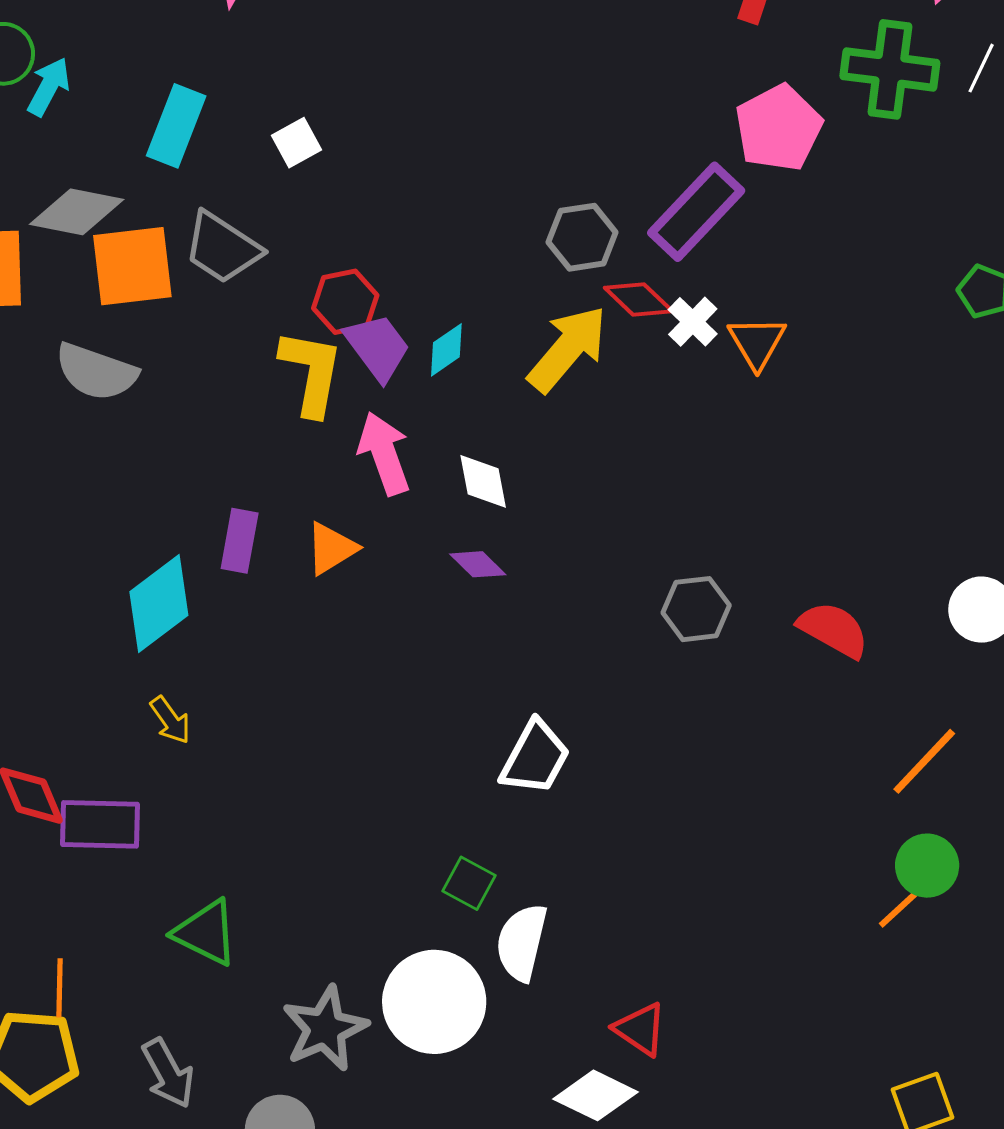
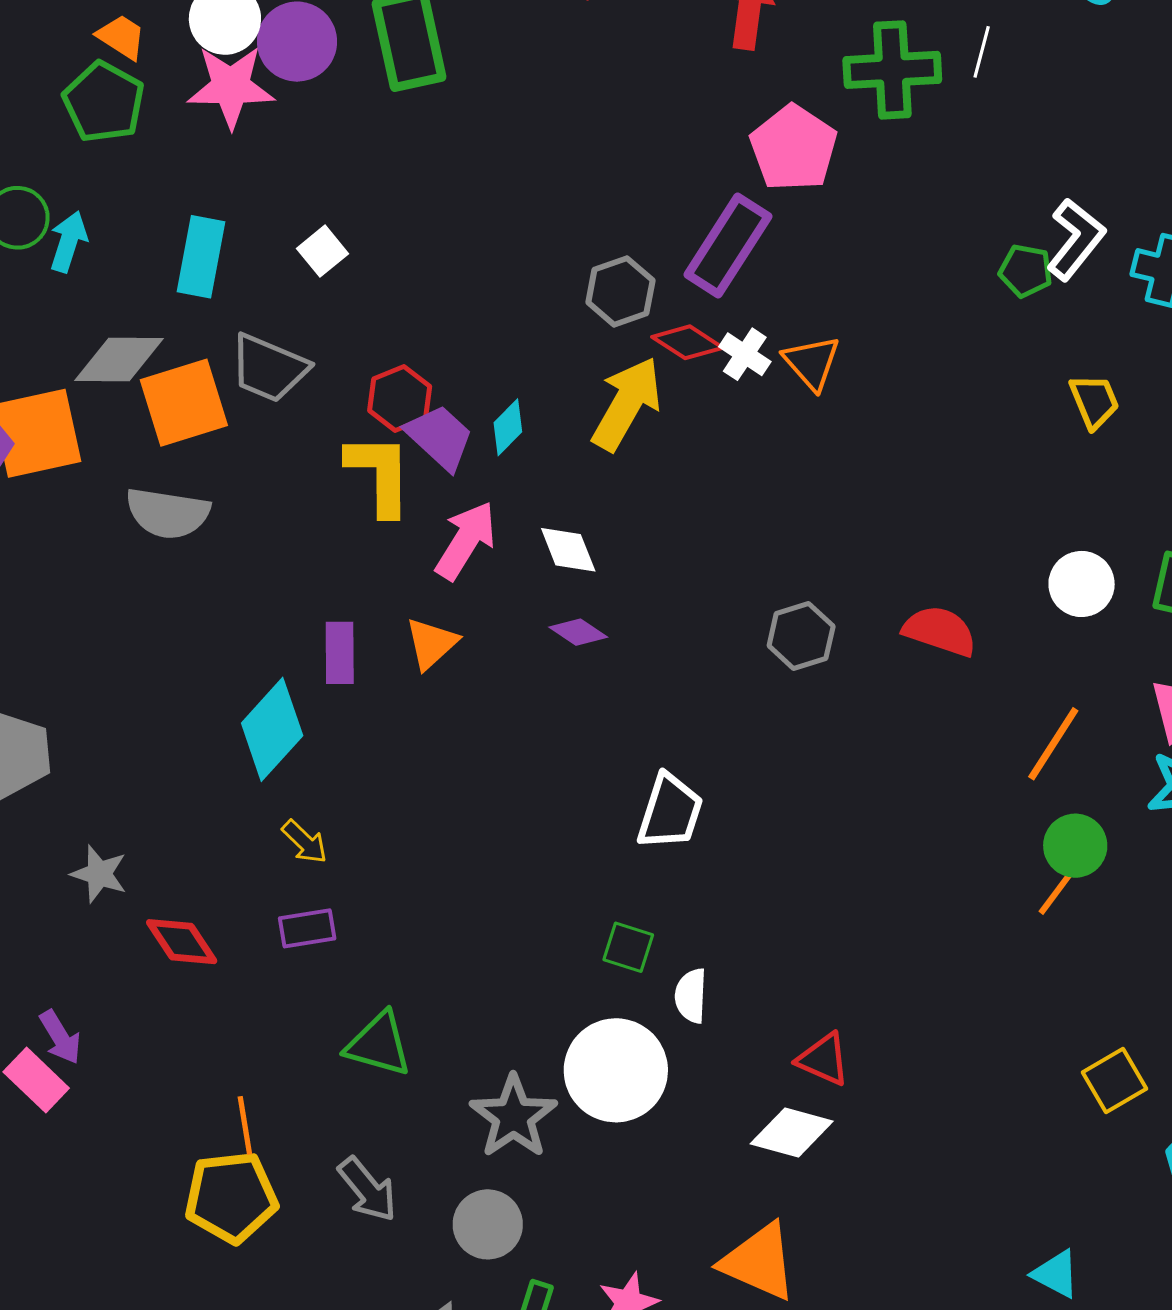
pink arrow: (384, 453) -> (466, 540), turned 62
purple rectangle: (100, 824) -> (307, 928), moved, size x0.7
white semicircle: (522, 942) -> (691, 996), size x0.7

